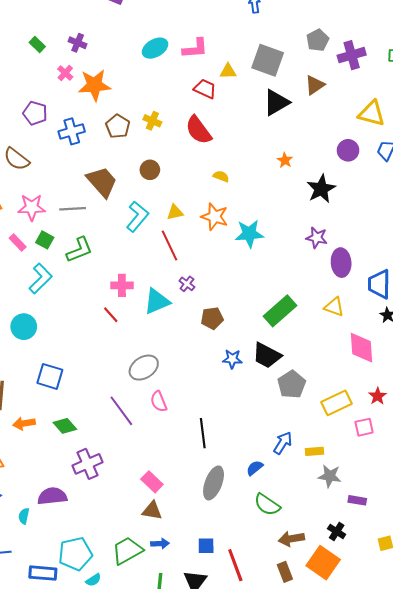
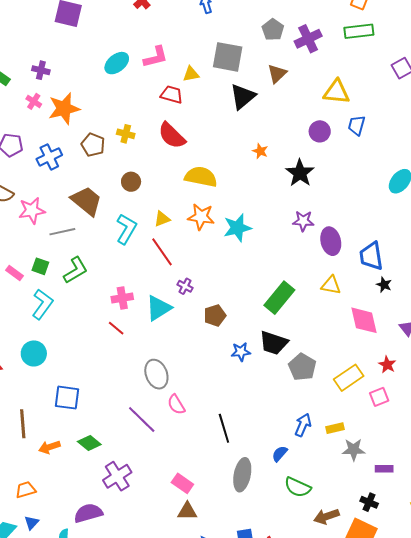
yellow semicircle: (221, 176) -> (201, 177), size x2.0
pink star: (32, 207) -> (32, 210), moved
gray ellipse: (144, 368) -> (156, 374), turned -68

